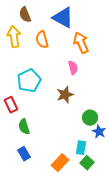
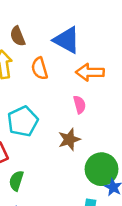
orange arrow: (81, 43) -> (90, 72), turned -65
green circle: (90, 118) -> (102, 169), size x1.6
green semicircle: (24, 127) -> (16, 181), turned 35

